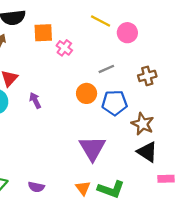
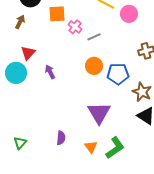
gray line: (106, 69) -> (94, 37), moved
purple semicircle: (36, 187) -> (61, 138), moved, turned -96
green L-shape: (111, 189) -> (115, 148), turned -55

